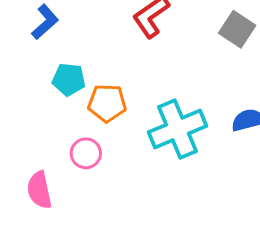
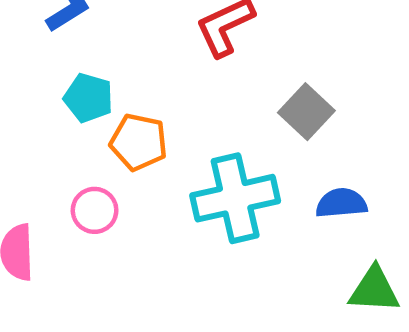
gray square: (237, 29) -> (306, 112), moved

